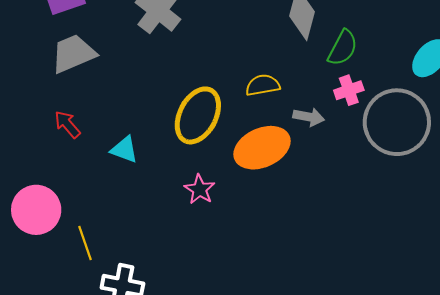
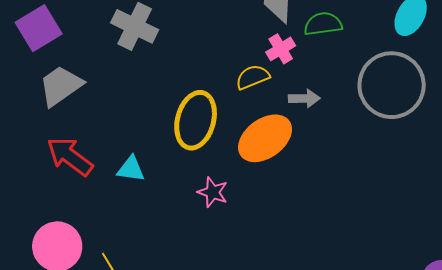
green semicircle: (343, 48) -> (323, 24), turned -114
pink cross: (349, 90) -> (281, 49), moved
red arrow: (67, 124) -> (70, 156), size x1.6

